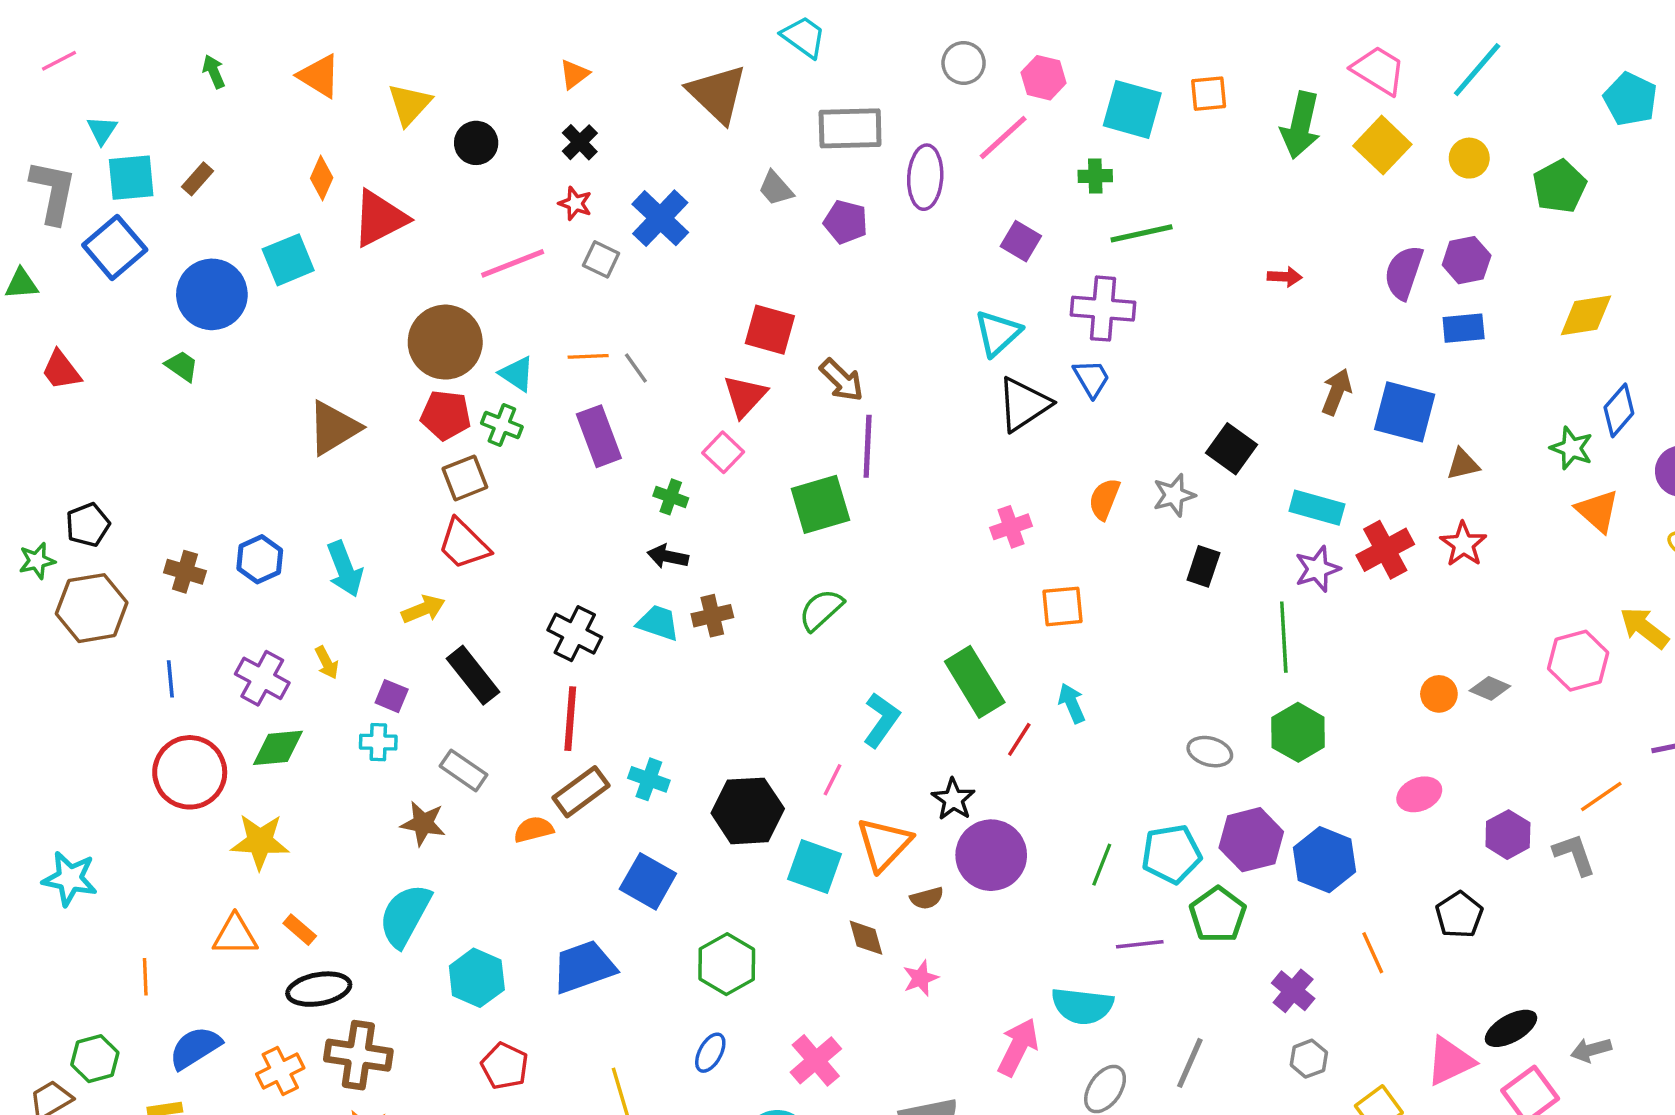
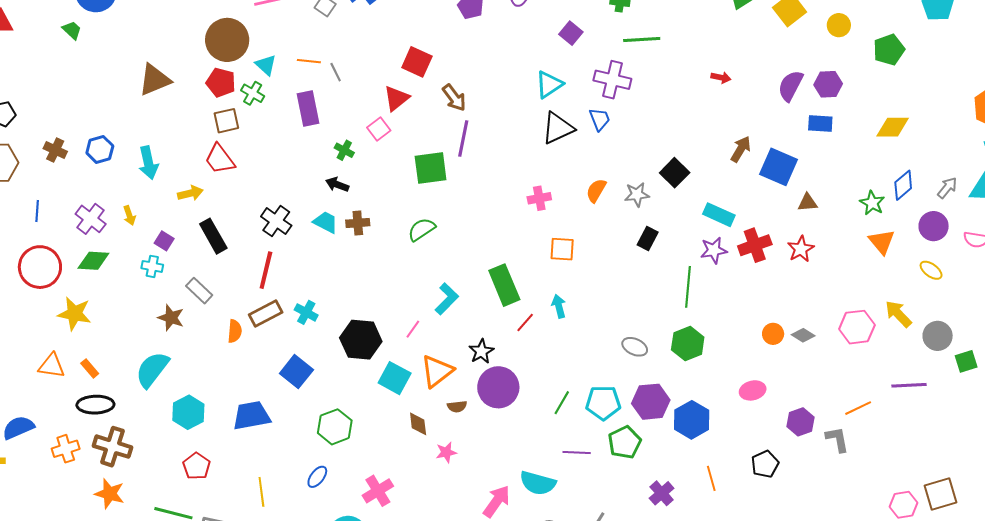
orange semicircle: (534, 829) -> (235, 331), turned 100

